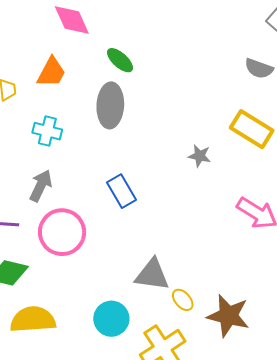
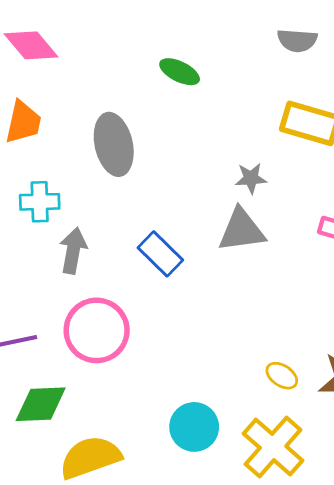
green ellipse: (120, 60) -> (180, 72), moved
gray arrow: (41, 186) -> (73, 251), moved
gray triangle: (152, 275) -> (242, 230), moved

